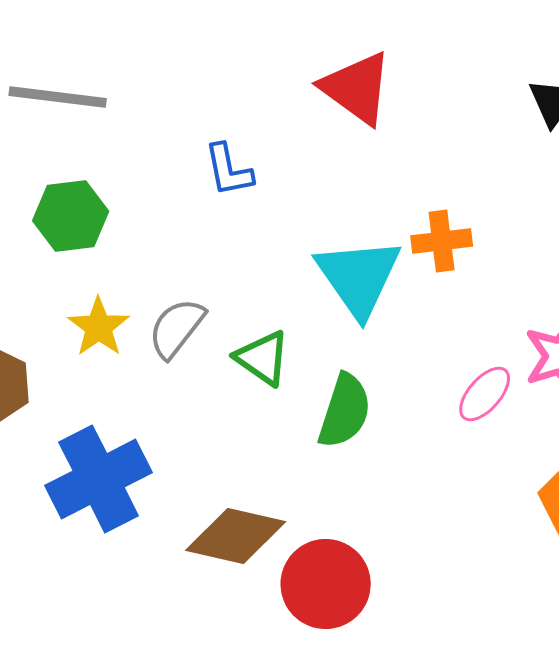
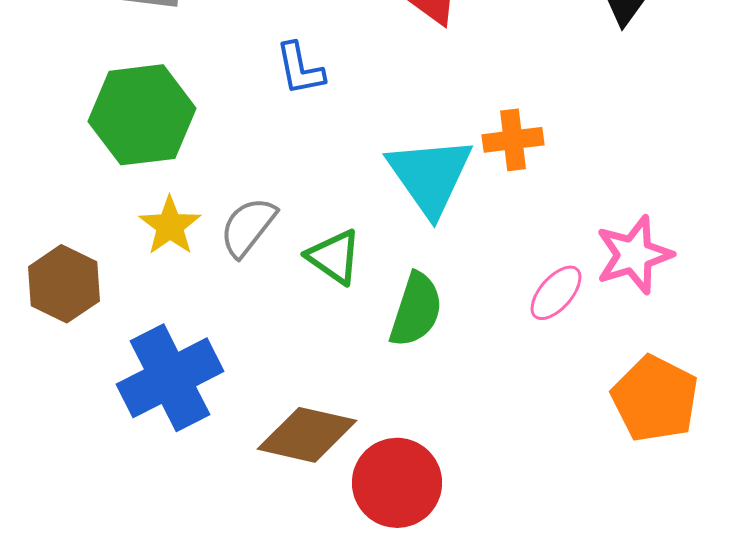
green hexagon: (71, 216) -> (142, 115), size x1.4

